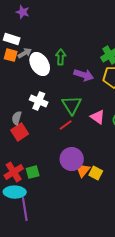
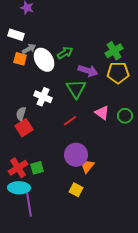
orange square: (11, 55) -> (20, 59), moved
green arrow: (61, 57) -> (65, 53), turned 56
green triangle: (72, 105) -> (76, 89), moved
yellow square: (96, 173) -> (76, 190), moved

